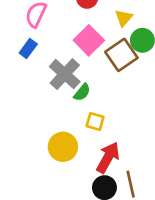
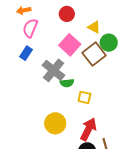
yellow triangle: (124, 18) -> (94, 27), turned -40
green semicircle: (82, 92) -> (67, 83), turned 48
yellow square: (95, 122) -> (84, 97), moved

